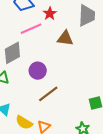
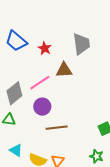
pink line: (31, 29) -> (40, 83), moved
brown line: (48, 94) -> (57, 128), turned 40

